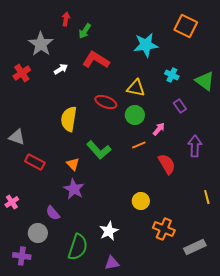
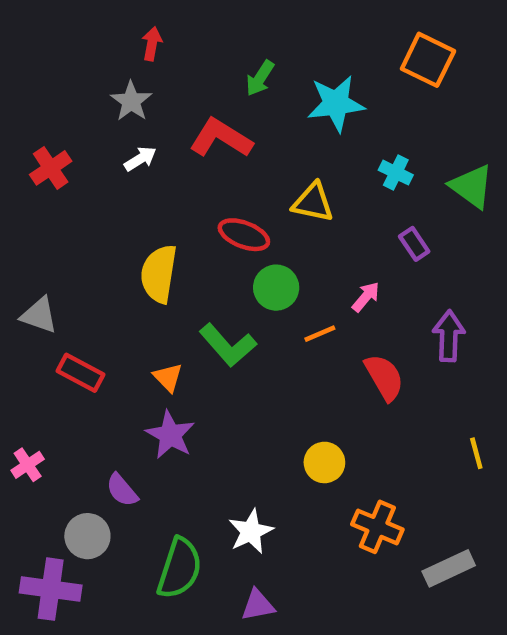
green arrow: (85, 31) -> (260, 78), moved
gray star: (41, 44) -> (131, 101), moved, size x0.7
green circle: (135, 115) -> (276, 288), moved
purple cross: (22, 256) -> (51, 589), size x1.4

